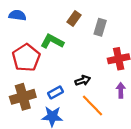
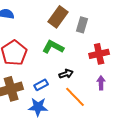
brown rectangle: (74, 18) -> (58, 17), size x1.5
green L-shape: (52, 41) -> (53, 47), moved

